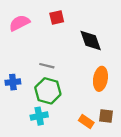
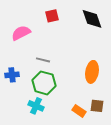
pink semicircle: (19, 23) -> (21, 33), moved
black diamond: (91, 41) -> (92, 19), moved
cyan cross: (39, 116) -> (36, 106), turned 35

